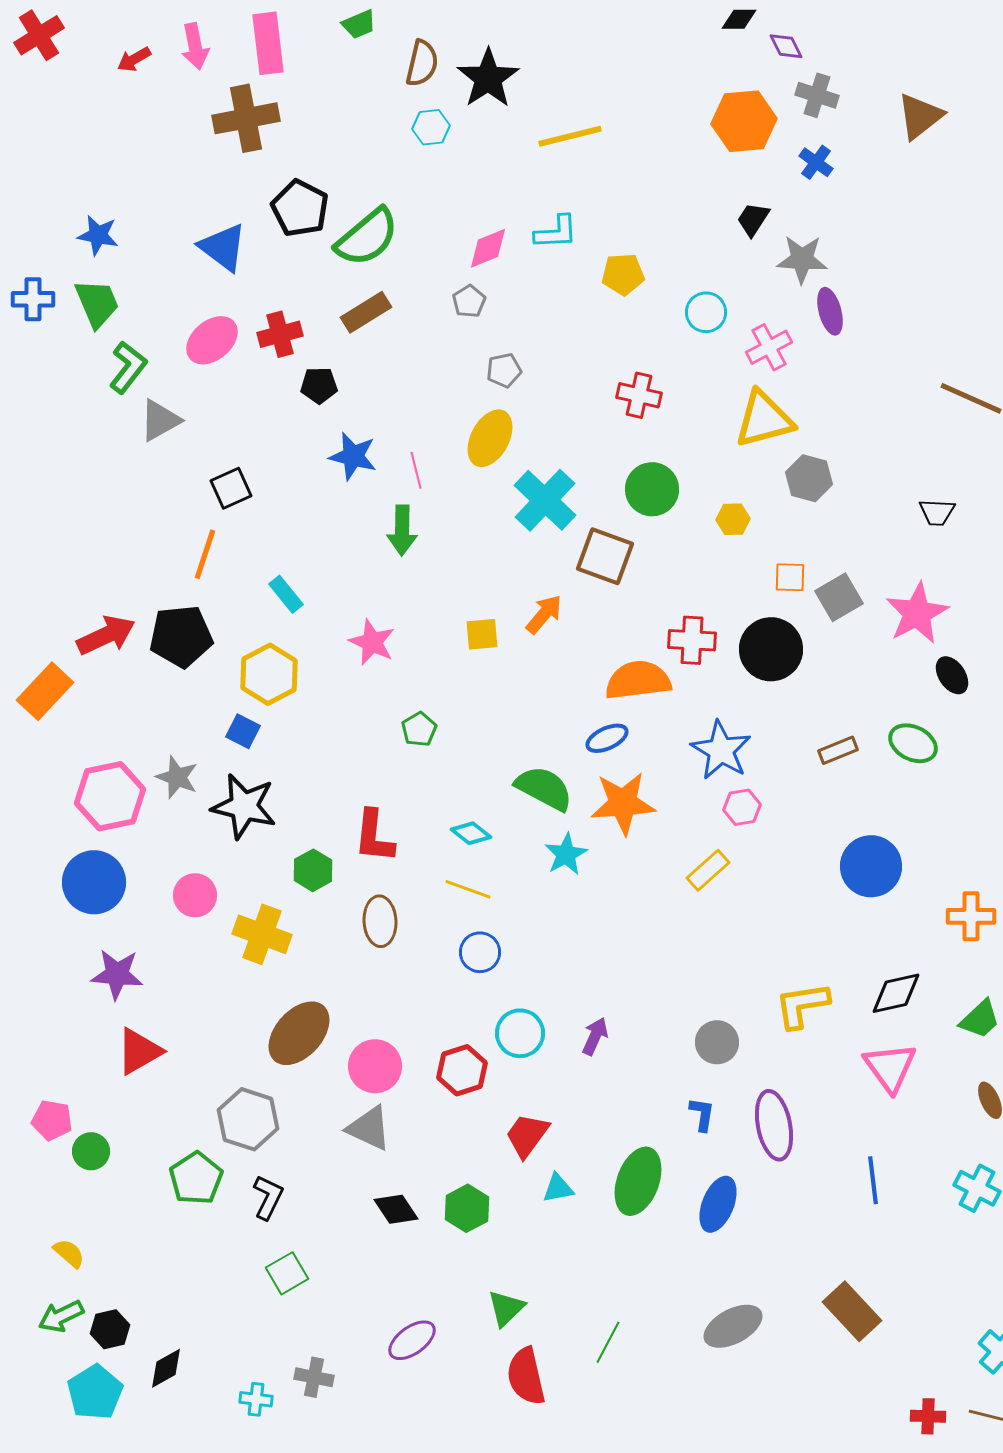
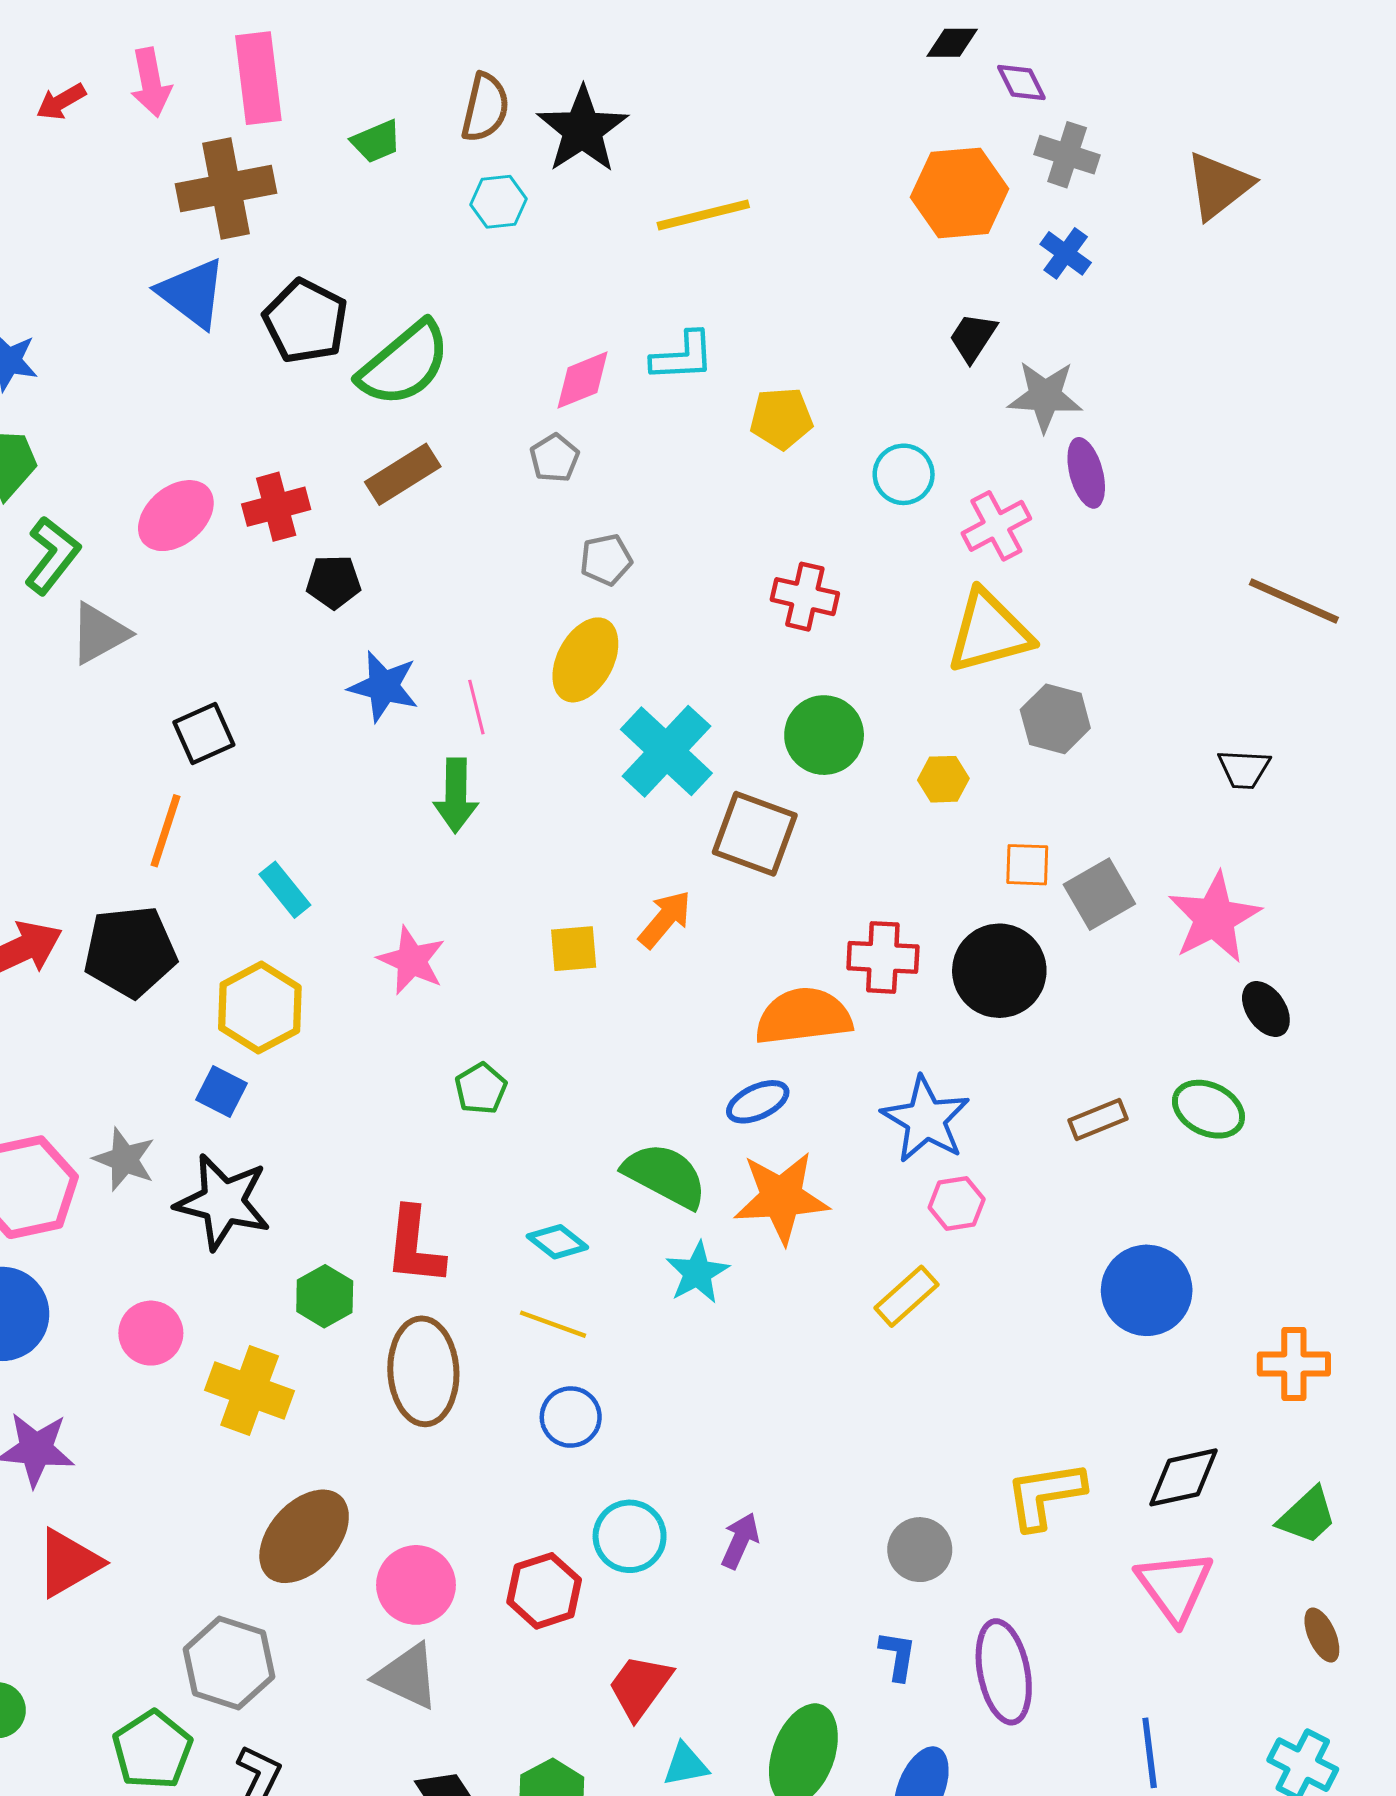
green trapezoid: (359, 24) -> (376, 141), moved
blue triangle: (223, 247) -> (192, 293), moved
brown ellipse: (380, 921) -> (423, 1371), size x1.4

